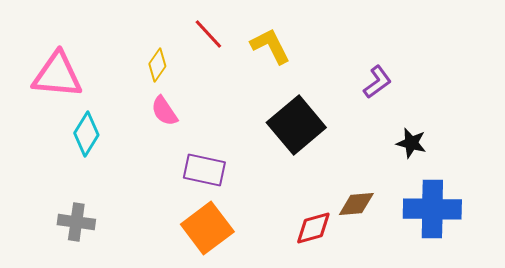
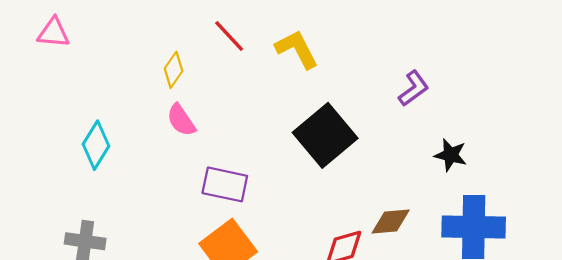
pink triangle: (57, 75) -> (53, 33), moved, size x0.6

